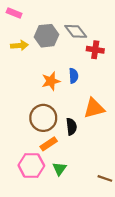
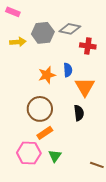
gray diamond: (76, 31) -> (70, 29), turned -40
orange triangle: (94, 108) -> (85, 87), moved, turned -45
black semicircle: (71, 127) -> (79, 113), moved

